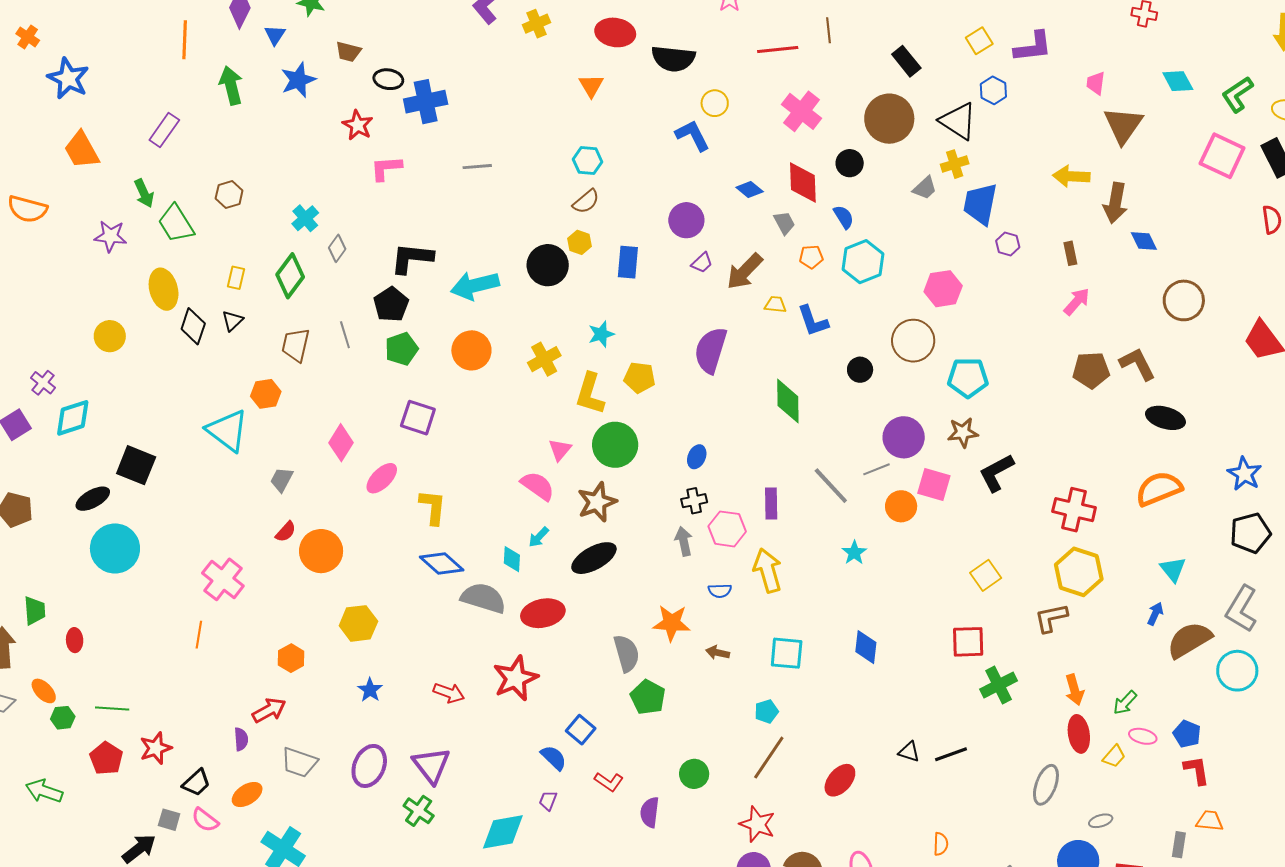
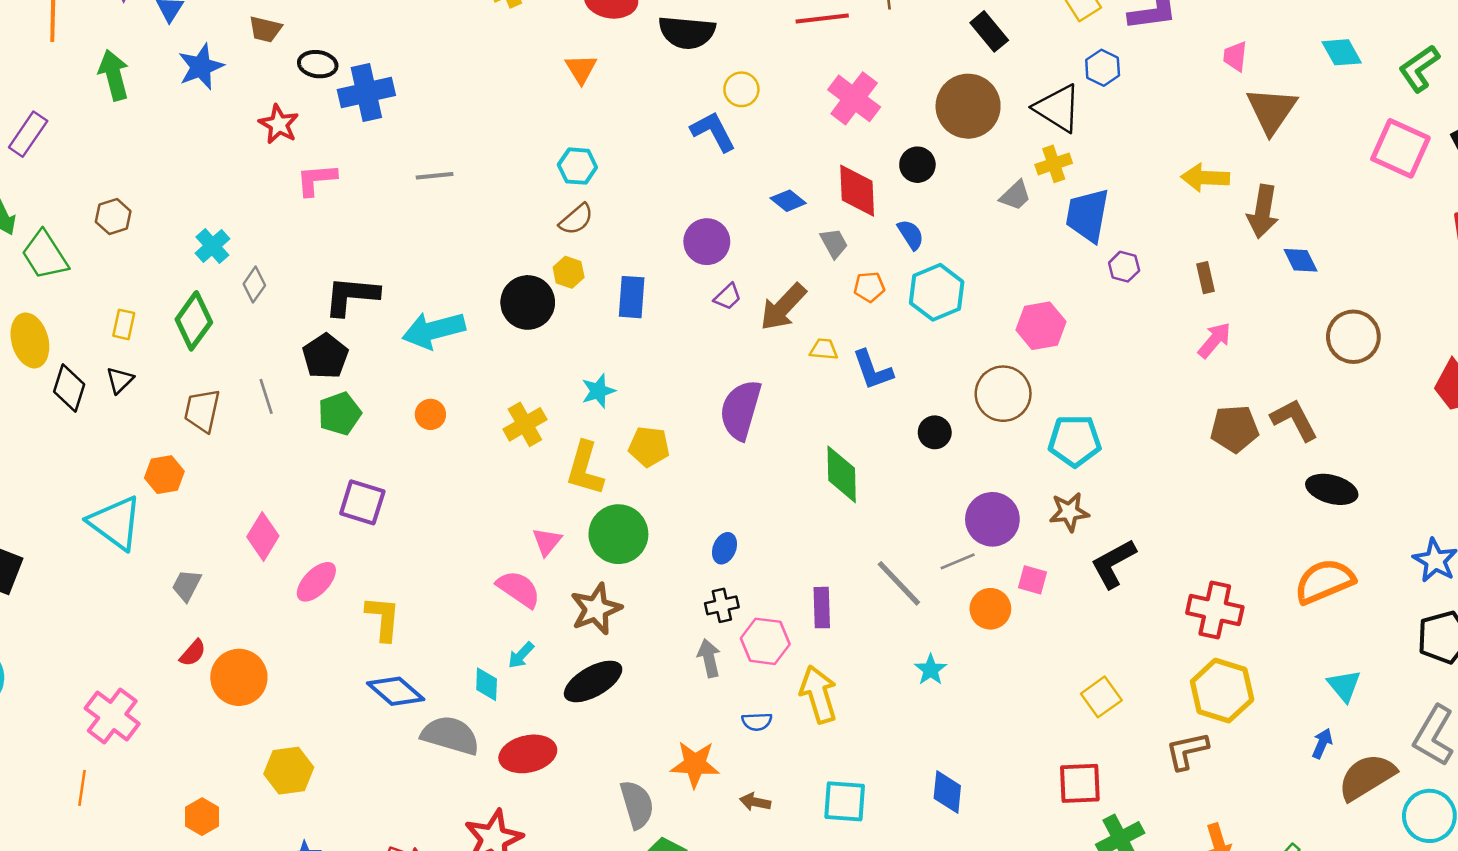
orange circle: (471, 350) -> (430, 414), size x0.6
pink square: (934, 484) -> (1033, 580), size x0.7

